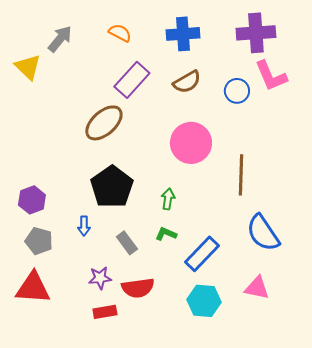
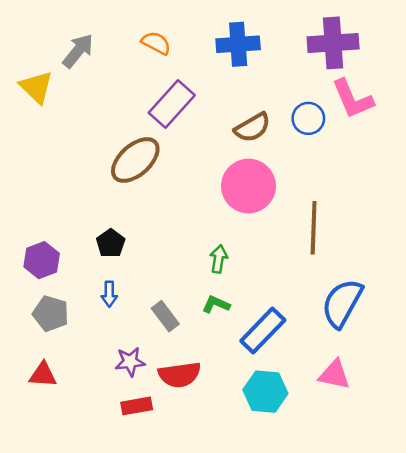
brown semicircle: (187, 82) -> (252, 127), moved
black pentagon: (112, 187) -> (111, 243), moved, size x0.5
blue semicircle: (263, 233) -> (342, 303), turned 63
red triangle: (33, 288) -> (43, 375), size x0.6

